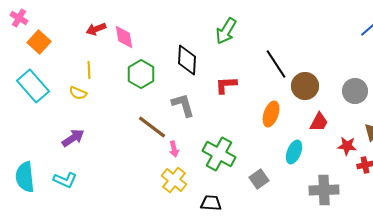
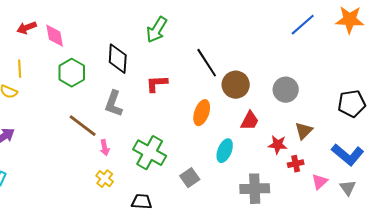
gray L-shape: (183, 105) -> (114, 104), turned -144
yellow cross: (174, 180) -> (105, 179), size x0.7

